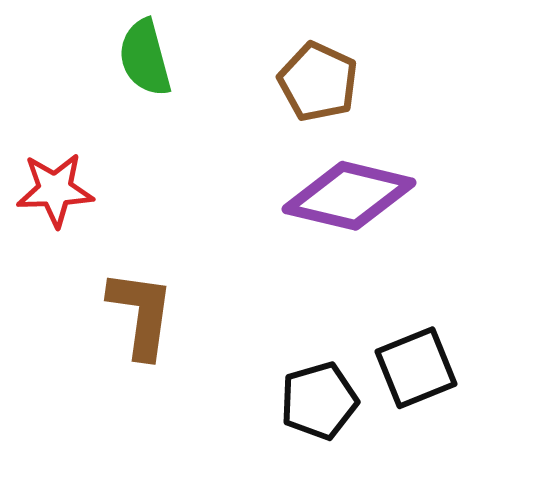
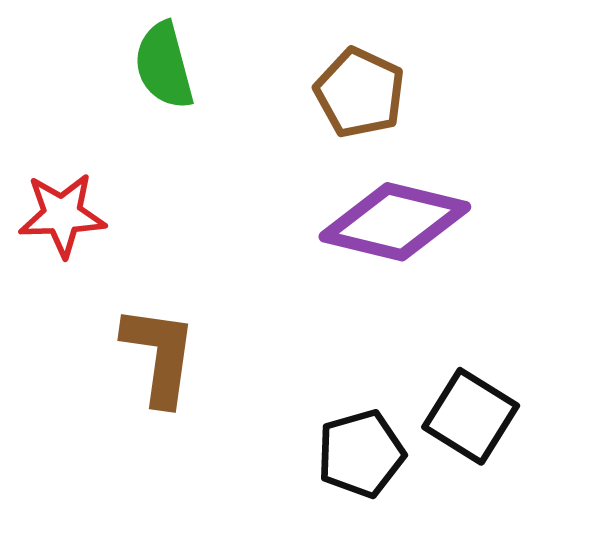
black square: (416, 368) -> (471, 416), turned -36

